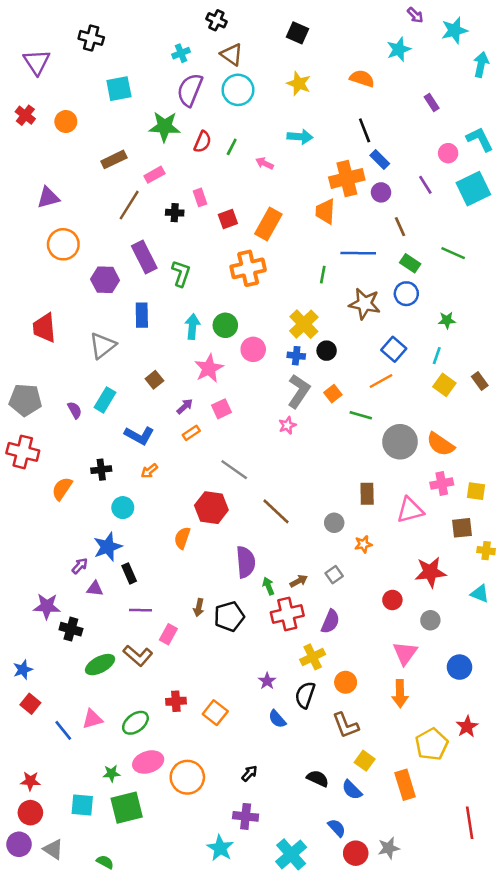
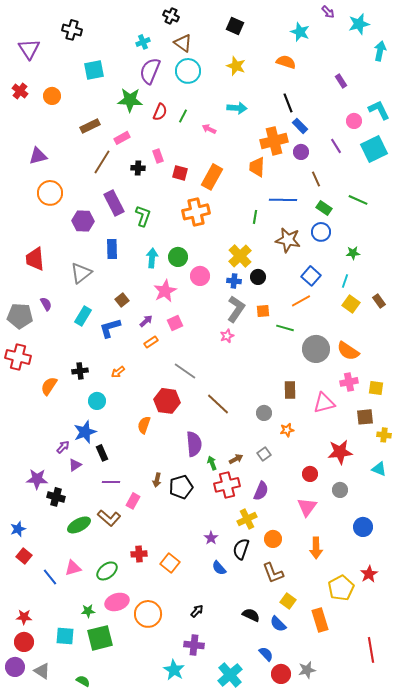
cyan star: (399, 49) -> (300, 32), moved, turned -30
red square: (228, 219) -> (180, 173), turned 35
orange square: (333, 394) -> (263, 311), turned 32
purple semicircle: (75, 410) -> (46, 304), moved
blue L-shape: (139, 435) -> (110, 328), moved, turned 135
purple triangle: (95, 589) -> (75, 465), turned -40
pink triangle: (405, 653) -> (307, 507), moved

